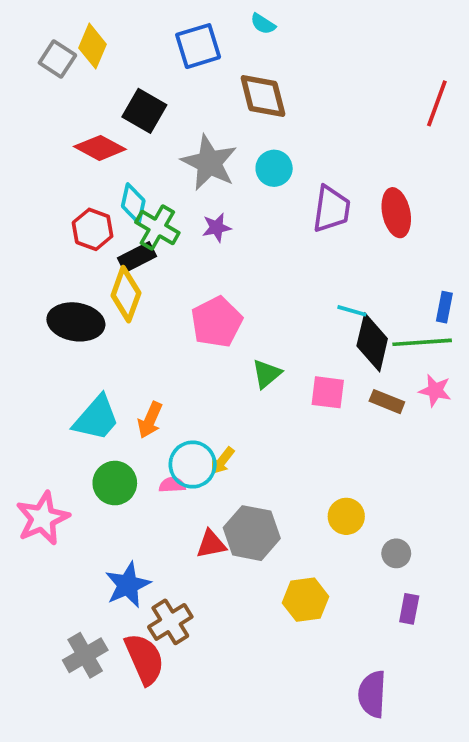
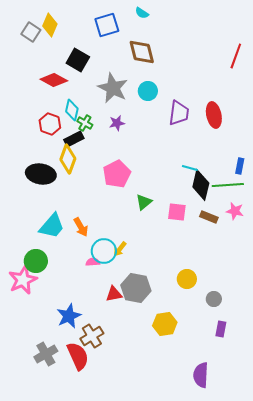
green cross: (157, 228) -> (85, 123), size x0.7
orange arrow: (150, 420) -> (81, 227), turned -54
green circle: (115, 483) -> (36, 261), moved

